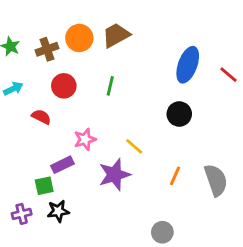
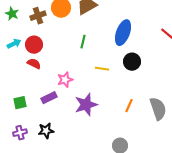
blue ellipse: (188, 65) -> (123, 33), moved
red circle: (64, 86) -> (34, 45), moved
yellow line: (134, 146) -> (102, 69), moved, turned -32
green square: (44, 186) -> (20, 103), moved

